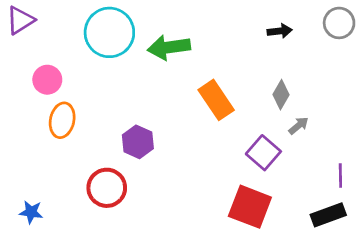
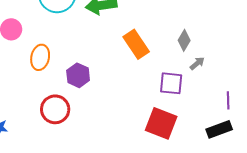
orange ellipse: (62, 120) -> (40, 57), moved
purple square: (263, 153) -> (171, 83), turned -35

